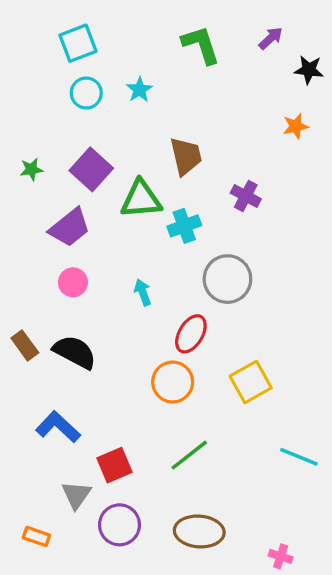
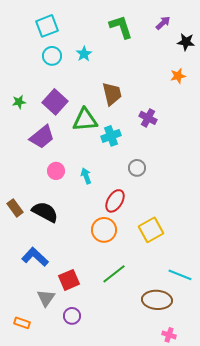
gray circle: (227, 279) -> (137, 168), size x0.6
pink circle: (73, 282) -> (56, 171), moved
purple circle: (119, 525) -> (72, 316), size x0.7
brown ellipse: (199, 531) -> (157, 300), moved

